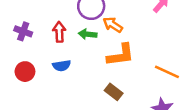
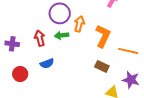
orange arrow: (113, 25) -> (79, 24), turned 84
orange L-shape: (121, 55) -> (103, 36), moved, turned -45
brown rectangle: (114, 92) -> (102, 66), moved

